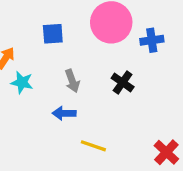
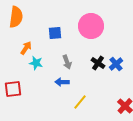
blue cross: (152, 40) -> (116, 64), moved, turned -32
yellow line: (93, 146) -> (80, 102), turned -70

